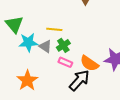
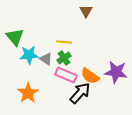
yellow line: (54, 29) -> (64, 42), moved
pink rectangle: (65, 62) -> (66, 75), size x1.5

